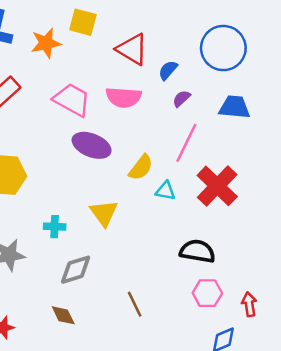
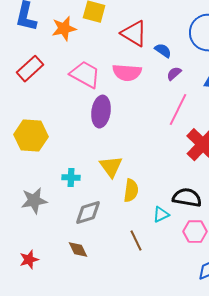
blue semicircle: (168, 70) -> (163, 51), turned 84
purple ellipse: (92, 145) -> (101, 112), turned 76
yellow semicircle: (141, 167) -> (131, 191), moved, turned -30
cyan triangle: (165, 191) -> (161, 215), moved, turned -36

